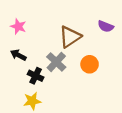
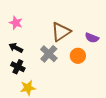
purple semicircle: (106, 26) -> (92, 38), moved
black cross: (36, 76) -> (18, 67), moved

